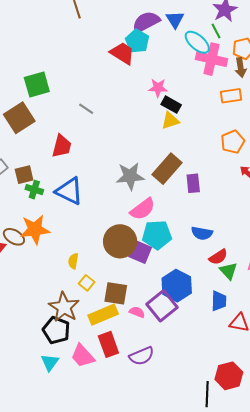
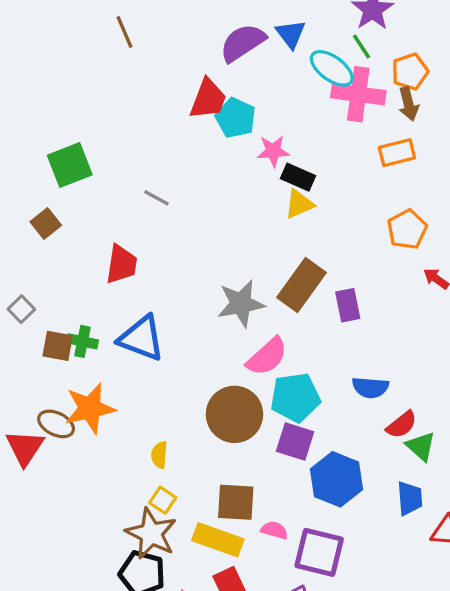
cyan pentagon: (137, 41) -> (236, 118), moved
red trapezoid: (122, 53) -> (208, 99), turned 84
brown square: (19, 118) -> (46, 224), size x0.6
brown square: (24, 175) -> (58, 346), moved, turned 30
purple square: (140, 252) -> (295, 442), moved
yellow square: (87, 283) -> (163, 500), moved
purple square: (162, 306) -> (319, 552), moved, turned -32
yellow rectangle: (103, 315) -> (218, 540), turned 48

